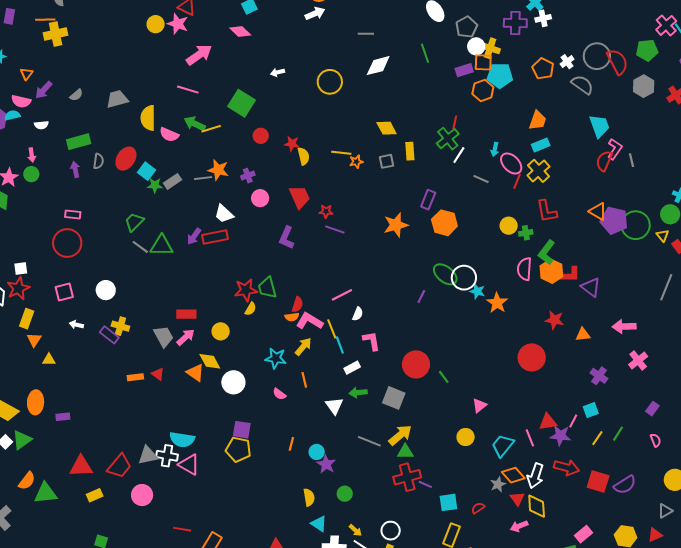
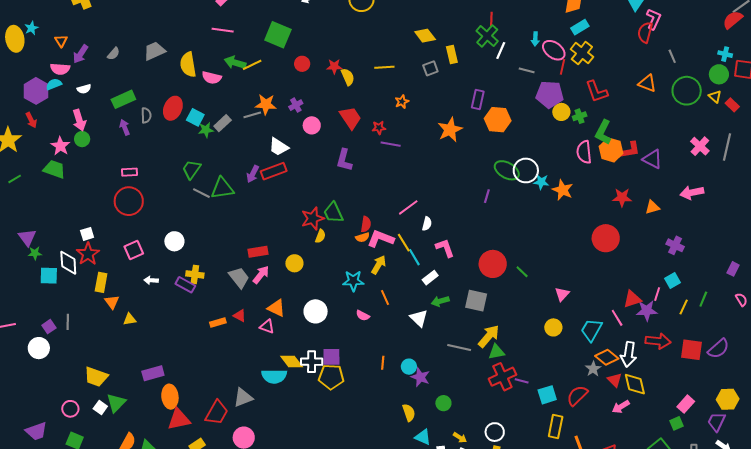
pink arrow: (32, 155) -> (79, 120), size x1.5
gray line: (631, 160) -> (672, 56), moved
orange star: (356, 162) -> (402, 102), moved
purple pentagon: (614, 220) -> (550, 94), moved
pink cross: (638, 360) -> (700, 146), moved
yellow diamond: (210, 361) -> (292, 361), moved
orange ellipse: (36, 402) -> (170, 397), moved
purple rectangle: (63, 417) -> (153, 373), size x1.5
white cross: (167, 456) -> (312, 362), moved
pink triangle: (189, 465) -> (267, 326), moved, size x0.7
red semicircle: (478, 508) -> (577, 396), size x1.6

